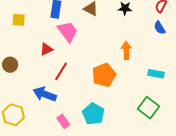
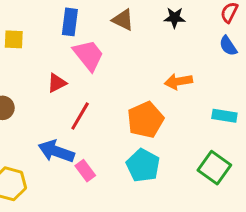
orange arrow: (126, 50) -> (178, 81), turned -96
cyan pentagon: (93, 114) -> (143, 165), moved
pink rectangle: (63, 121) -> (85, 171), moved

